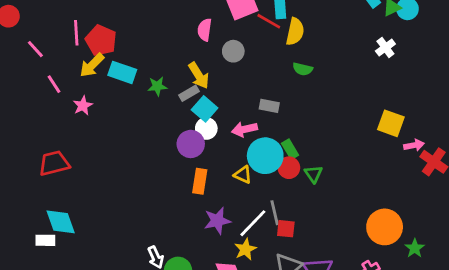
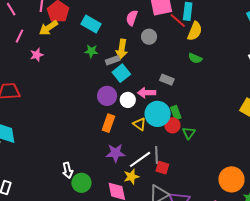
cyan rectangle: (122, 72) -> (91, 24), moved
yellow arrow: (199, 75) -> (122, 49), turned 30
pink line: (54, 84) -> (19, 36), turned 48
white circle: (206, 128) -> (128, 100), moved

